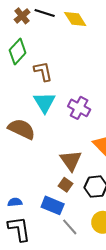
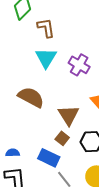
brown semicircle: (22, 129) -> (31, 97), moved

